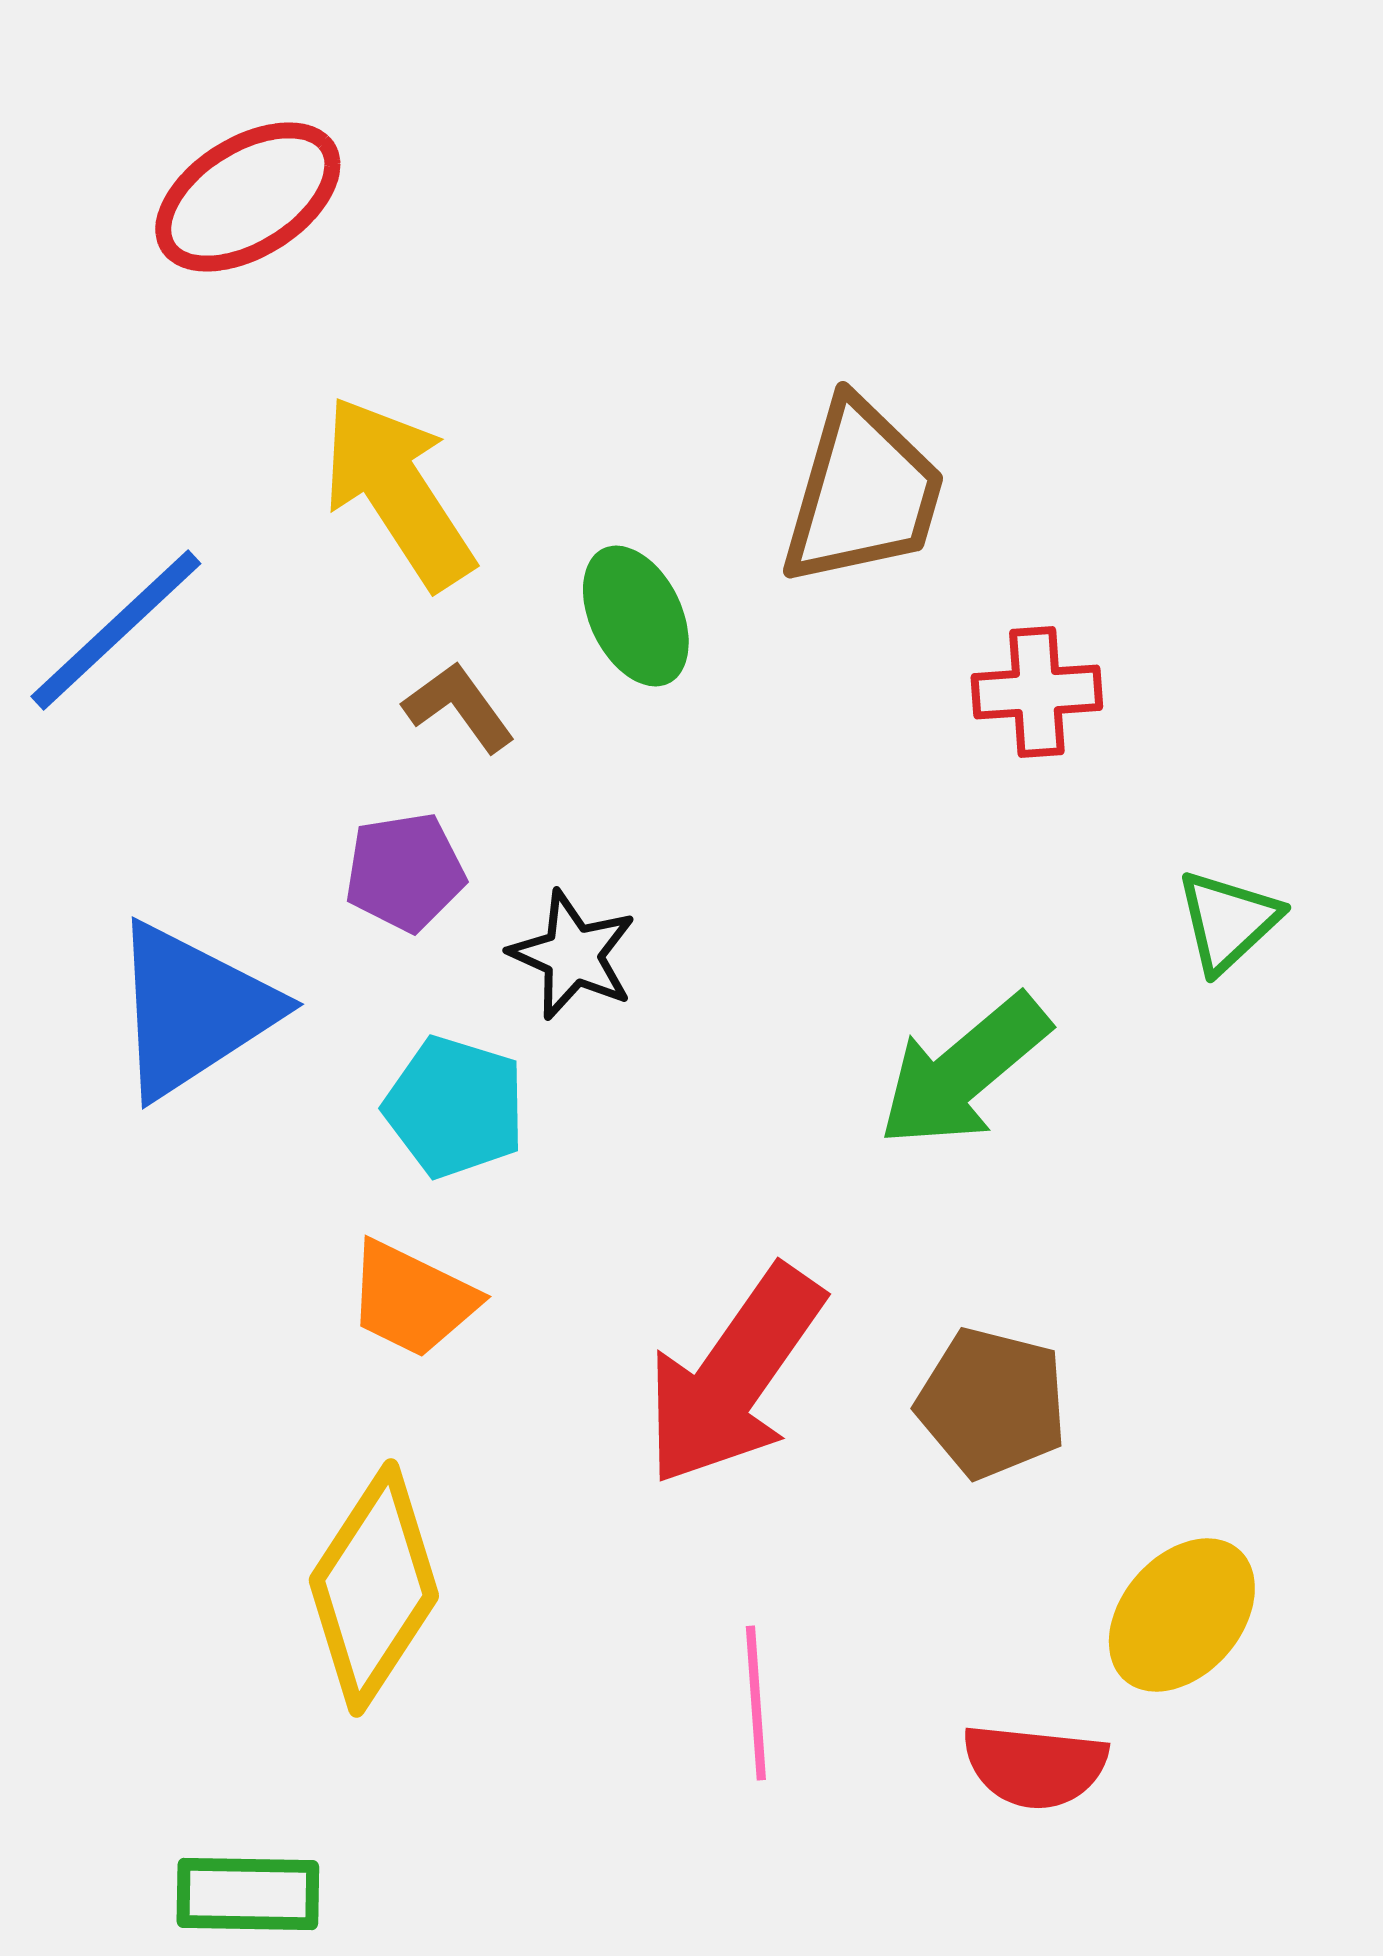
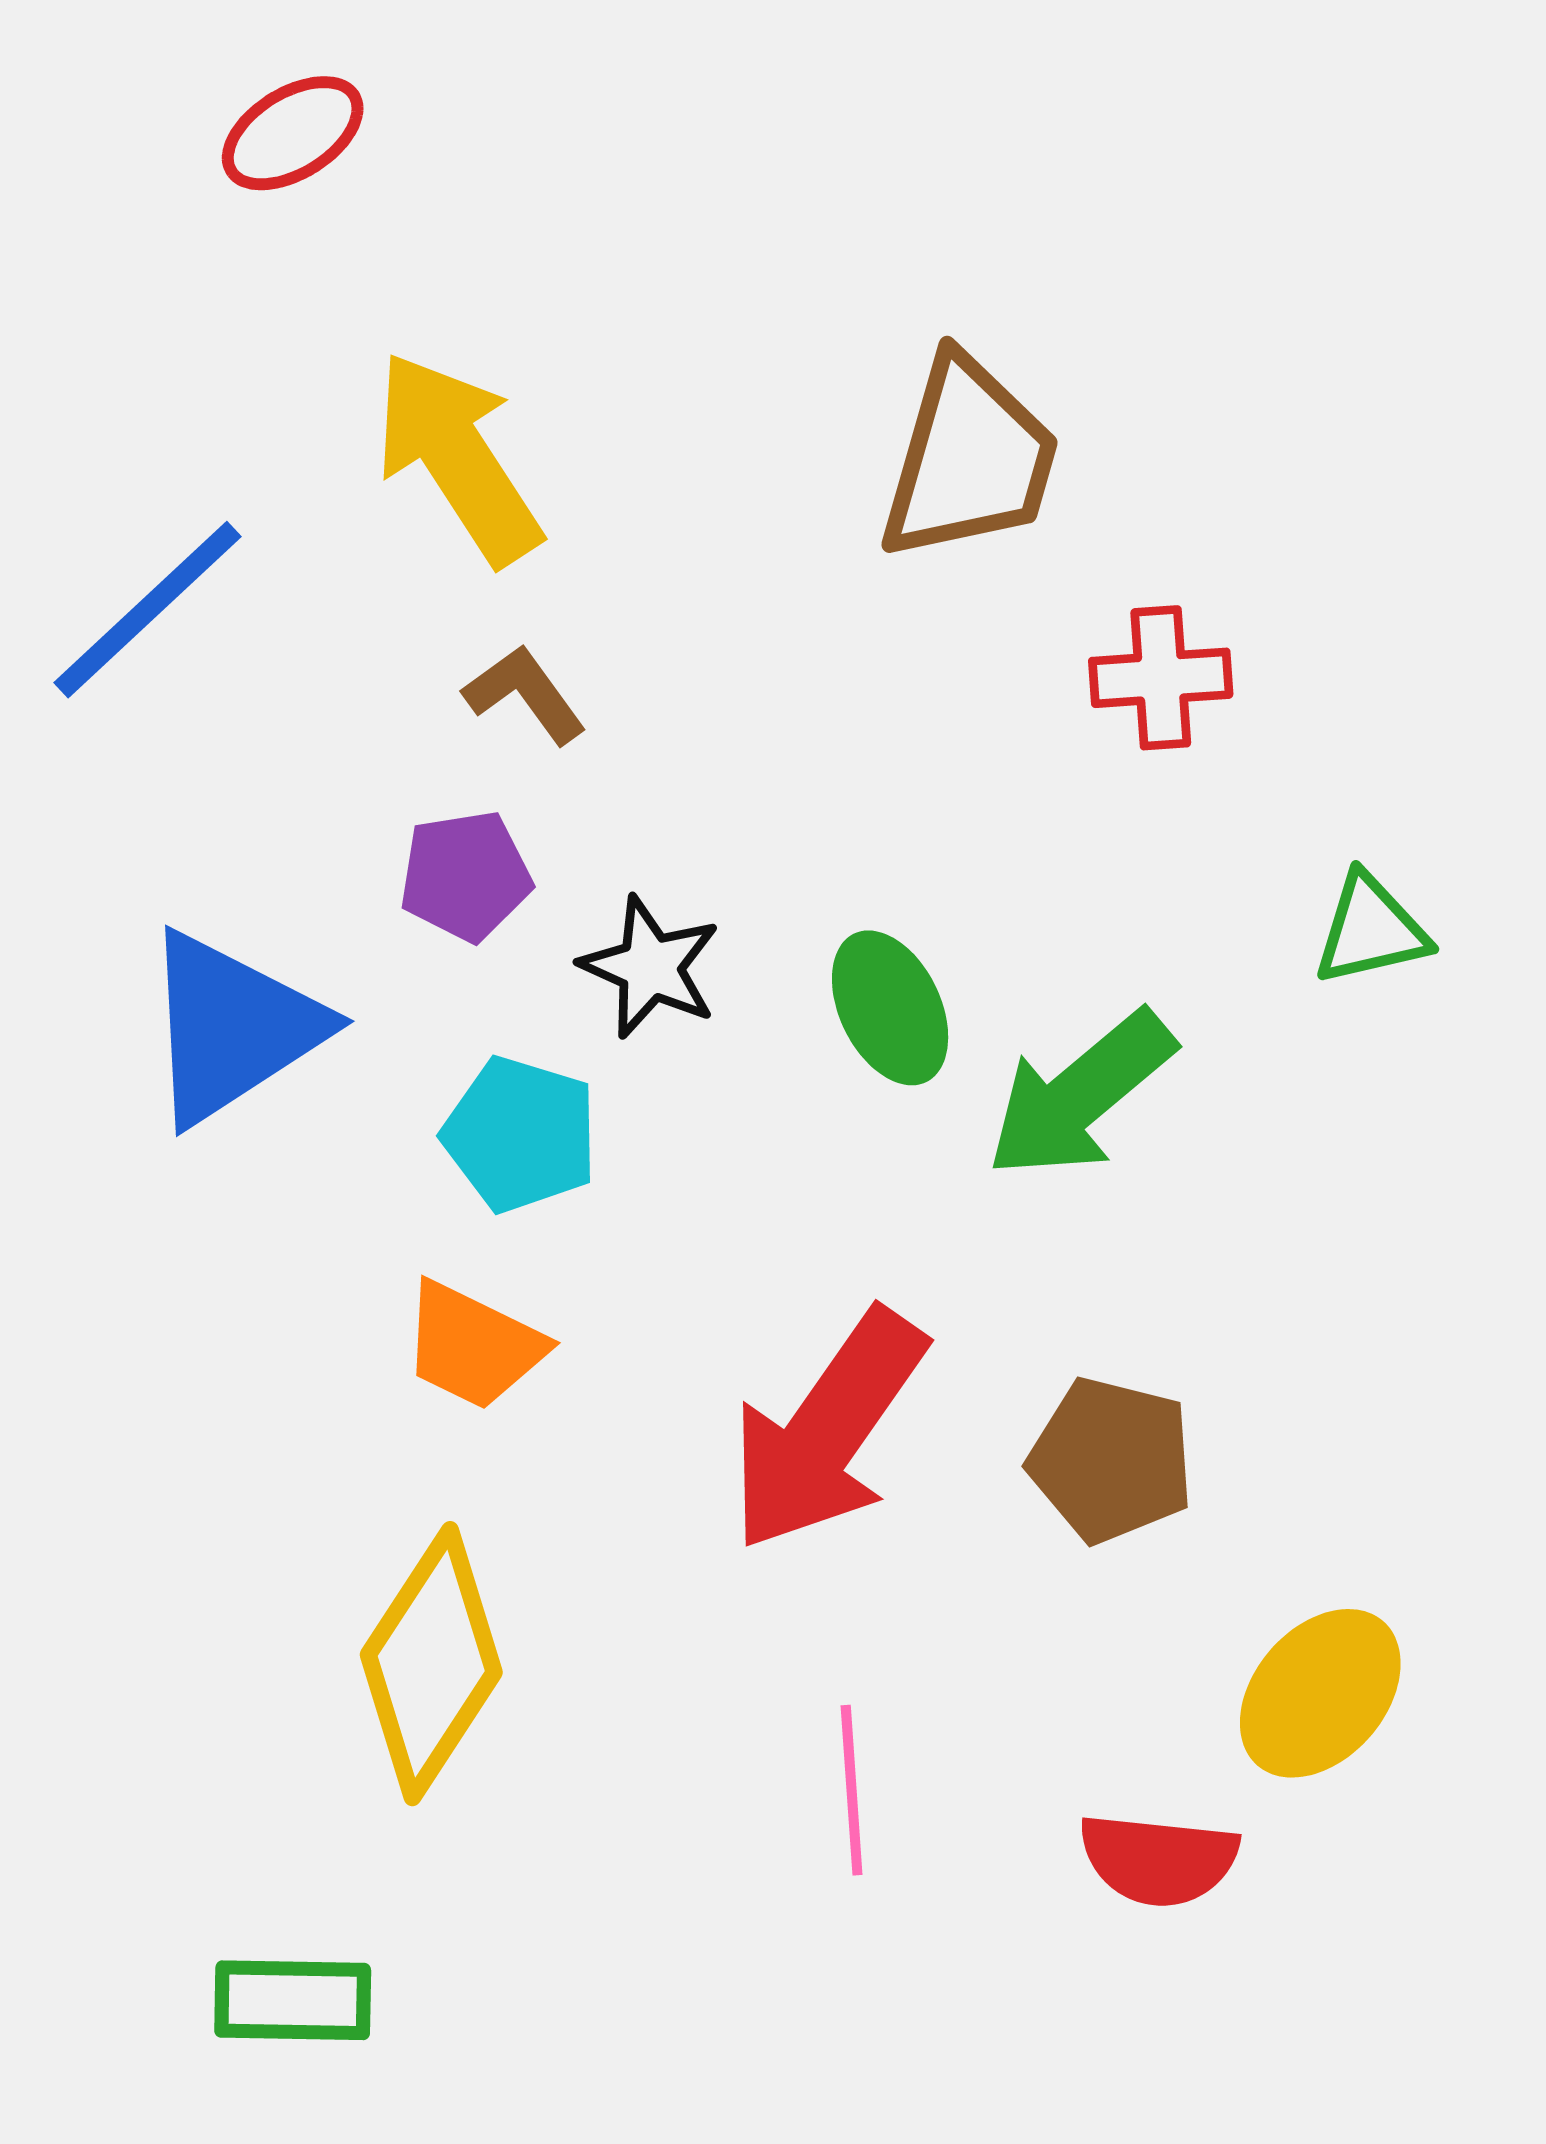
red ellipse: (248, 197) -> (293, 133), size x0.7
green ellipse: (636, 616) -> (890, 1008), moved
green triangle: (1228, 921) -> (1371, 930), turned 30

